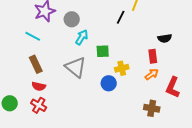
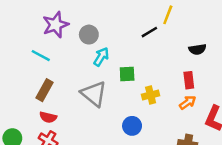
black line: (121, 17) -> (149, 32), turned 32
black semicircle: (165, 38) -> (197, 49), moved
brown rectangle: (36, 64) -> (44, 90), turned 54
blue circle: (109, 83) -> (132, 126), moved

